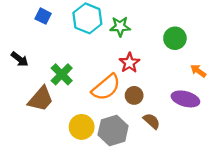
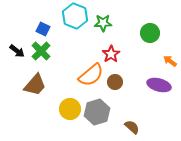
blue square: (43, 16) -> (43, 29), moved
green cross: (62, 74) -> (41, 51), moved
brown semicircle: (152, 121) -> (132, 127), moved

